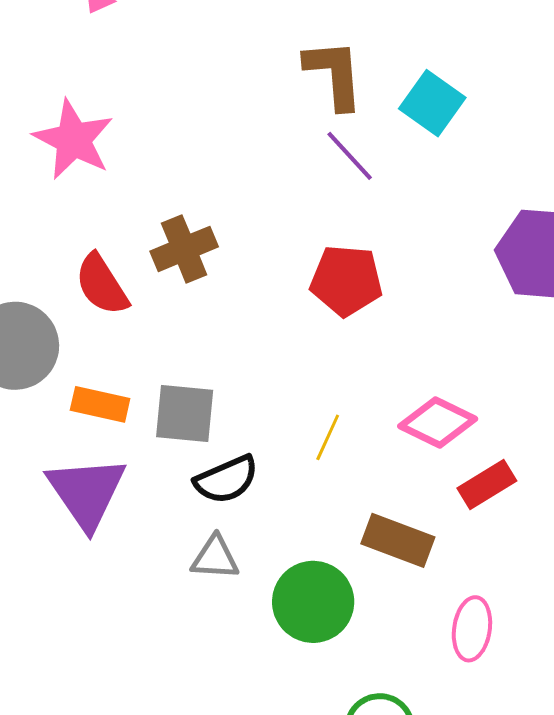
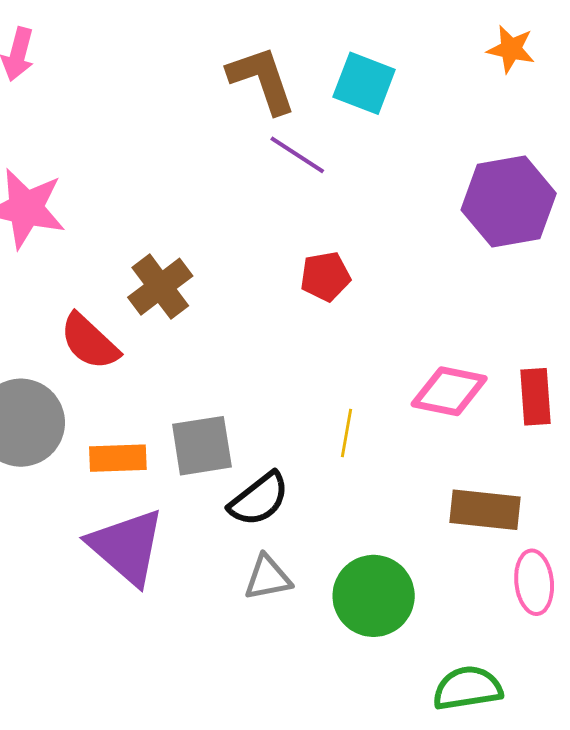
red pentagon: (346, 280) -> (325, 276), size x0.7
red rectangle: (487, 485) -> (536, 397), moved, turned -48
brown rectangle: (398, 540) -> (485, 510), moved

